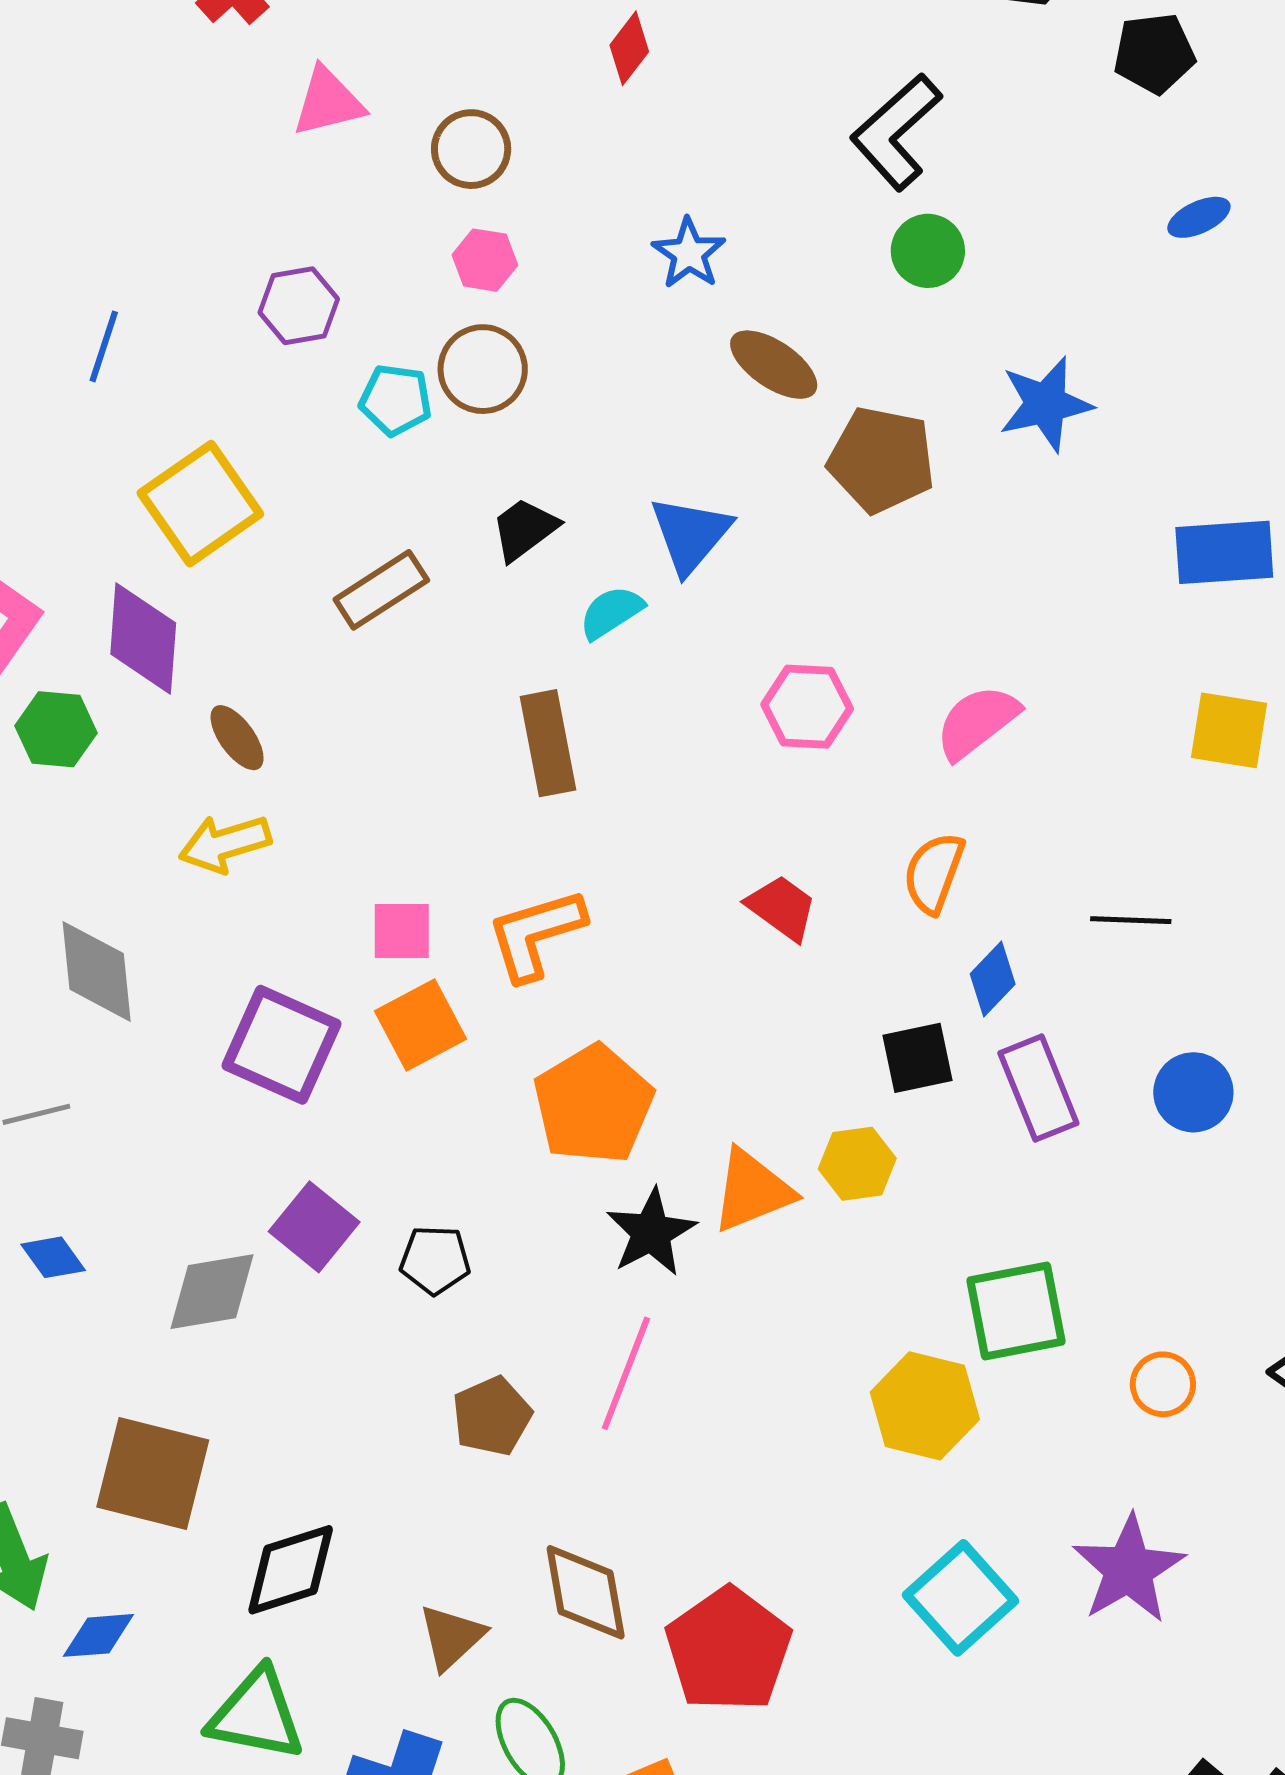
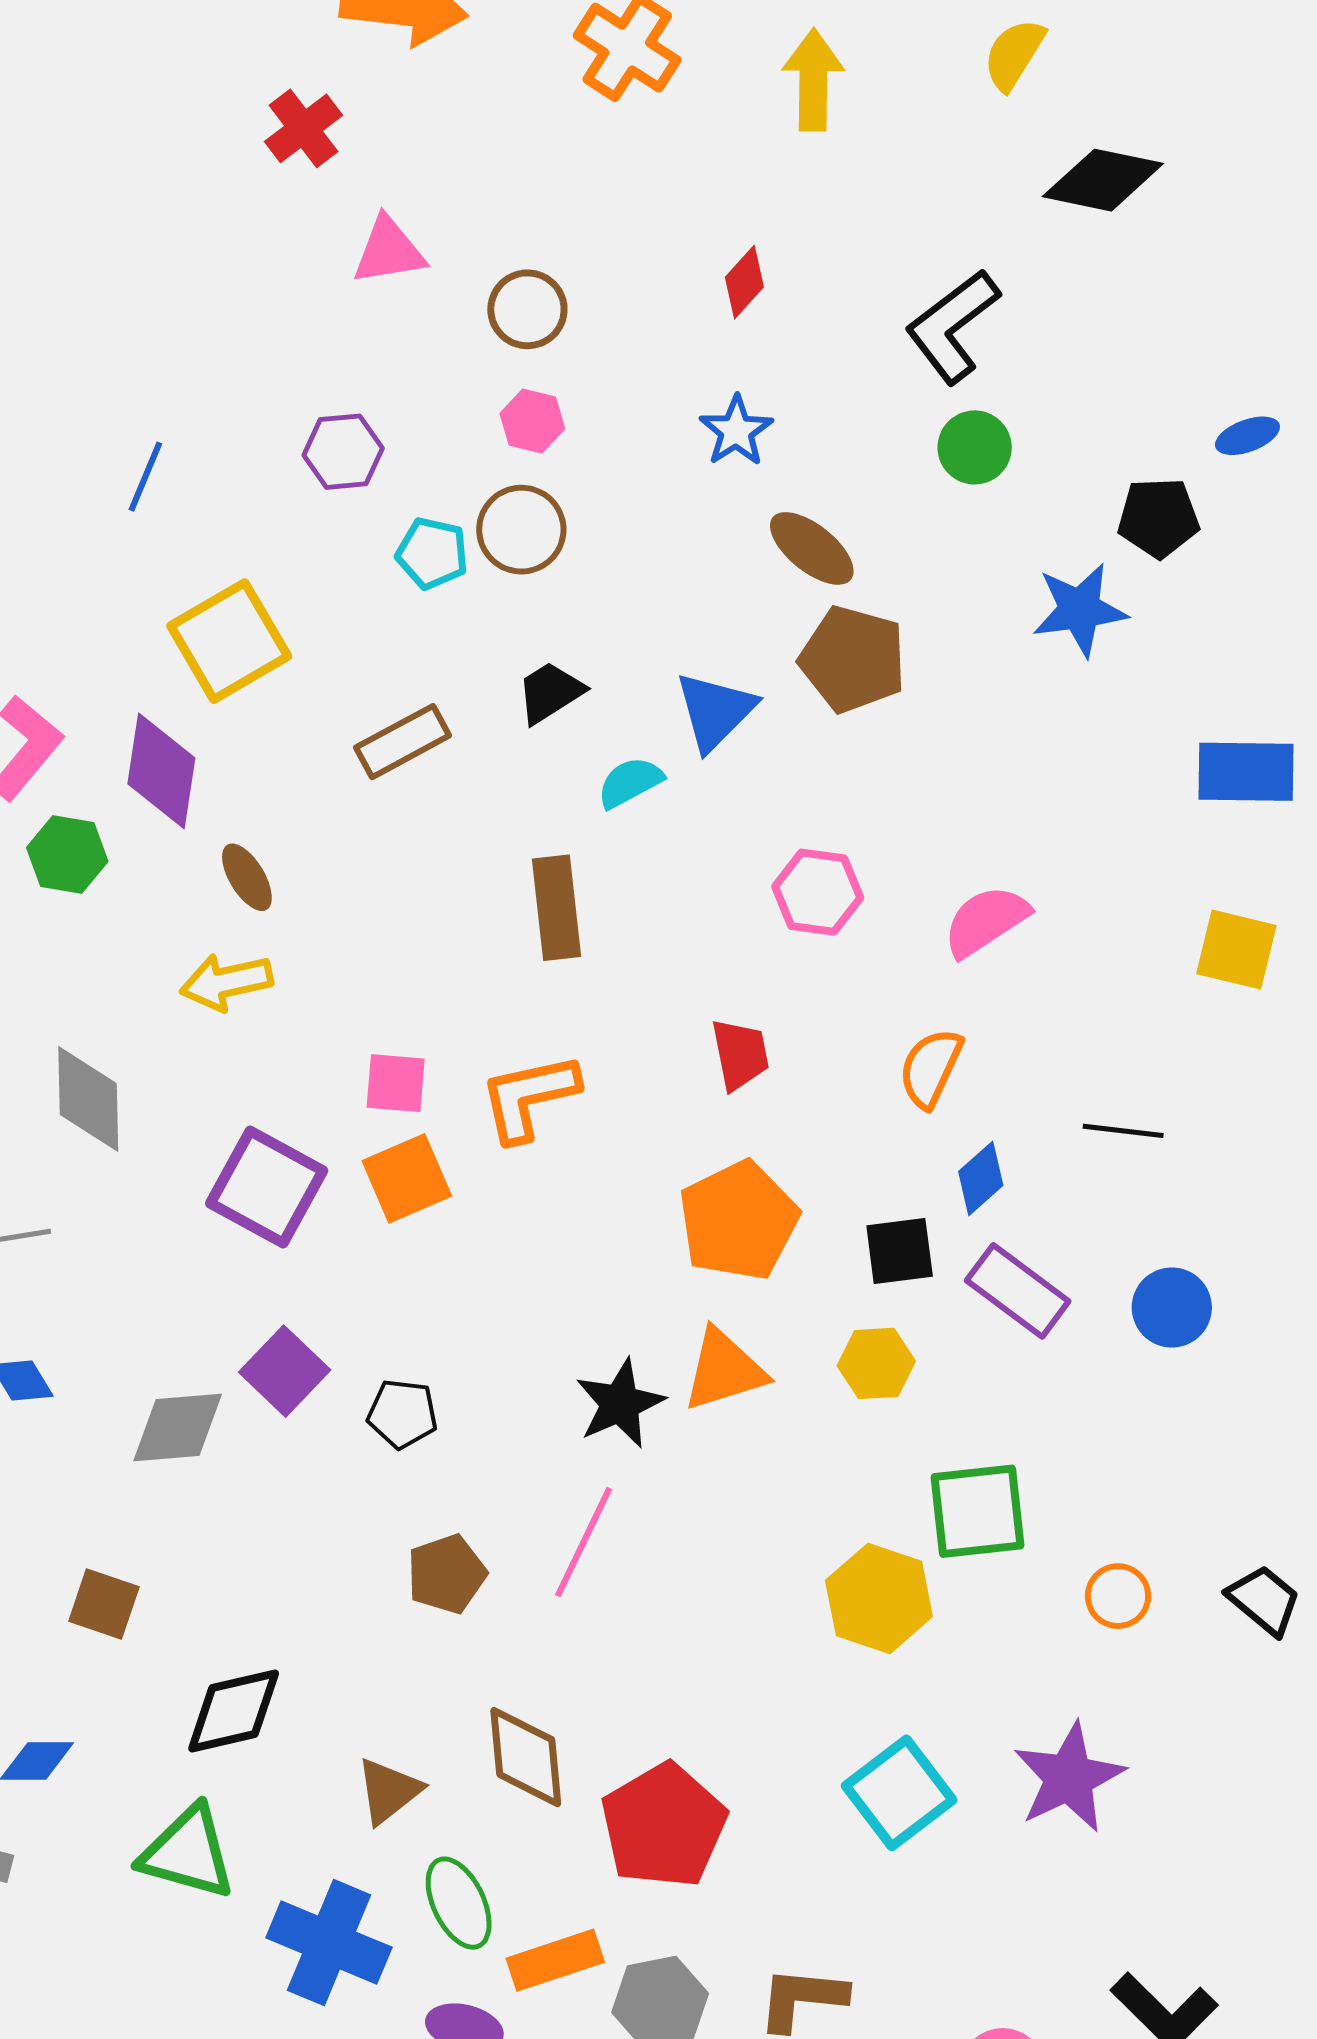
red diamond: (629, 48) -> (744, 282), moved
black pentagon: (1154, 53) -> (1158, 518), moved
brown pentagon: (882, 460) -> (853, 659), moved
red trapezoid: (782, 908) -> (740, 1054), moved, turned 38
purple rectangle: (1038, 1088) -> (1018, 1291), turned -36
orange pentagon: (593, 1104) -> (738, 1221), moved
yellow hexagon: (857, 1164) -> (876, 1363), moved
brown square: (153, 1474) -> (104, 1604), size x0.6

